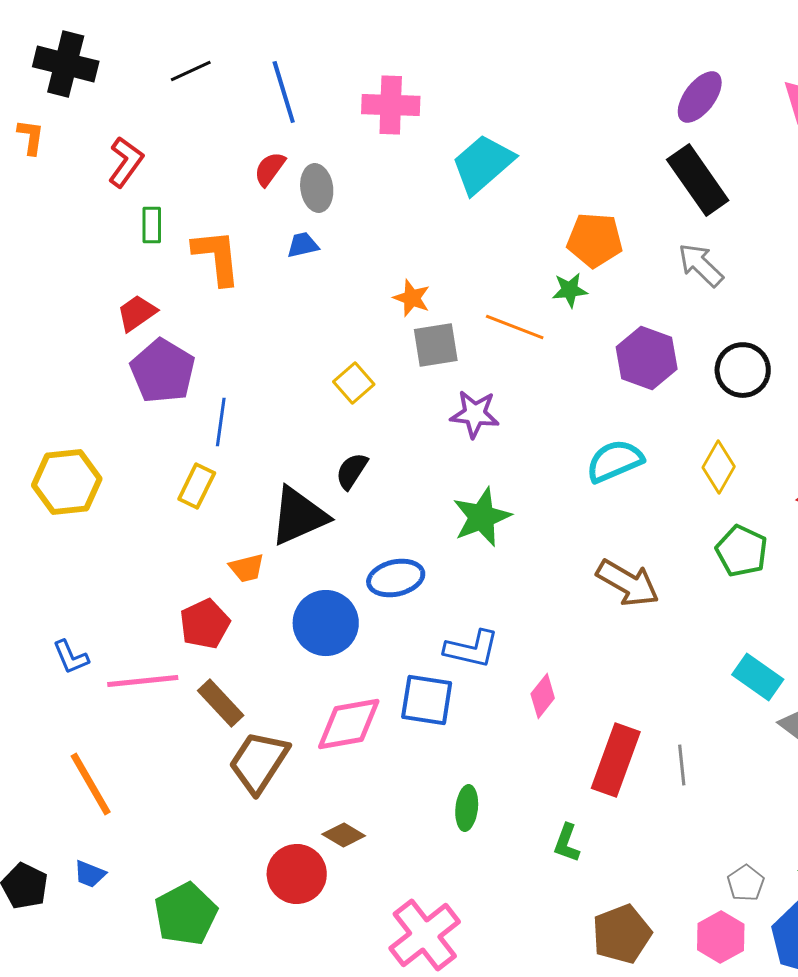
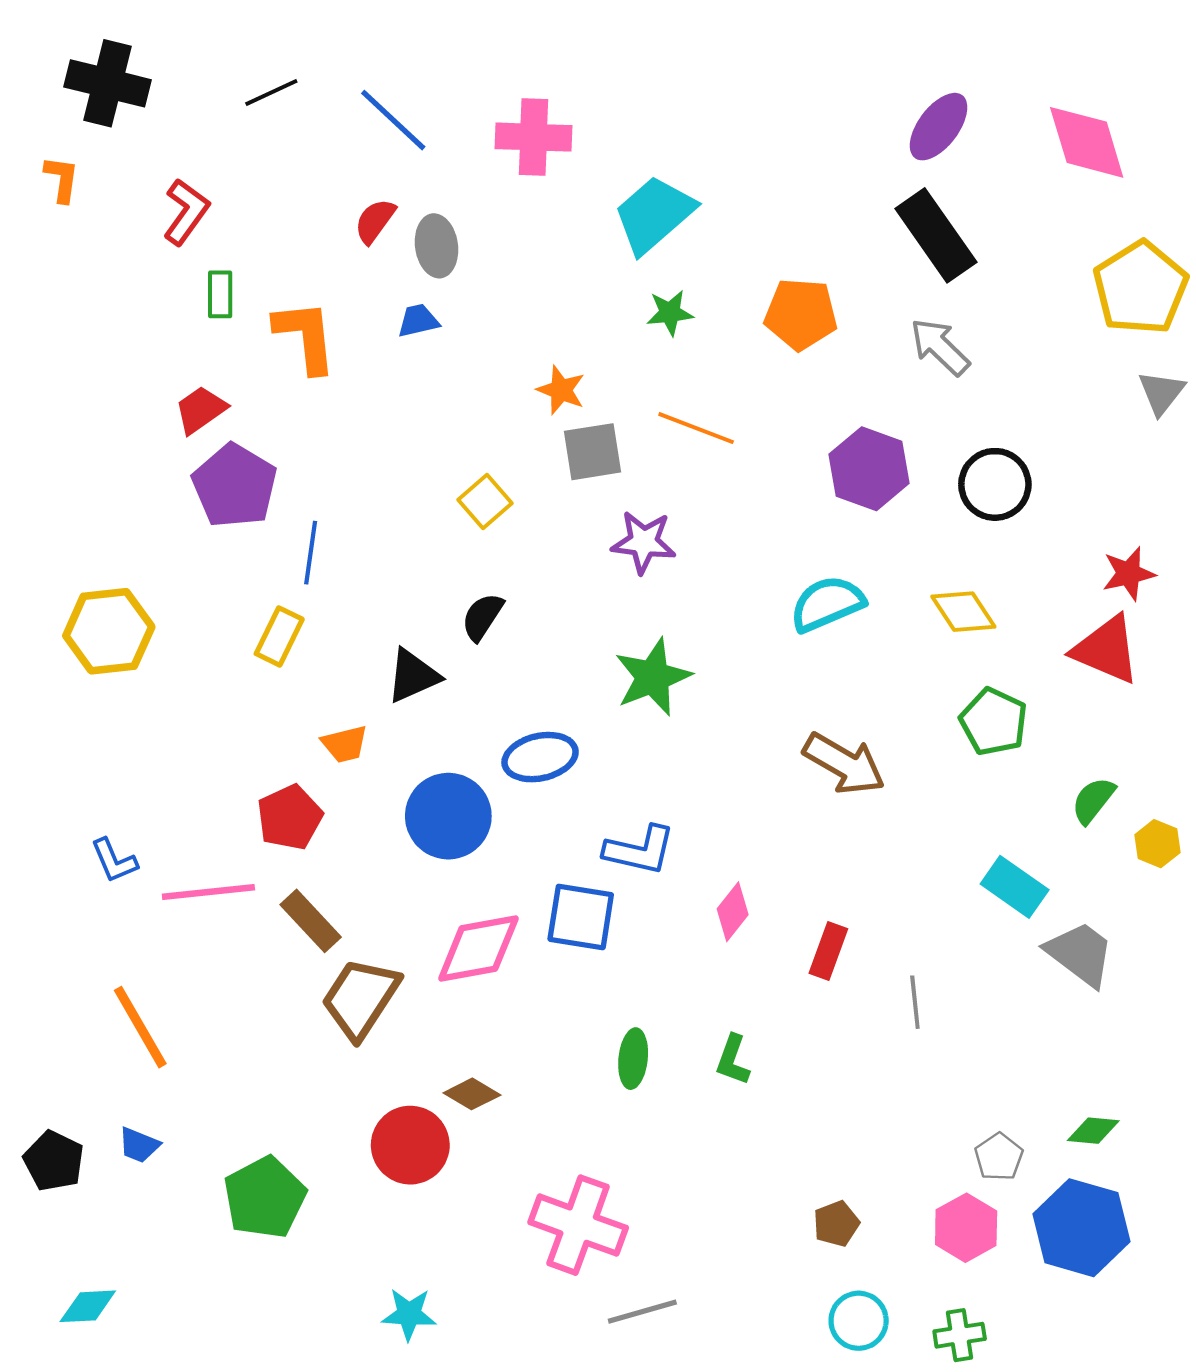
blue line: (284, 92) -> (393, 120), turned -30
green star: (570, 290) -> (670, 313), moved
yellow diamond: (719, 467) -> (963, 612), turned -63
black triangle: (299, 516) -> (413, 676), size x0.7
red rectangle: (616, 760) -> (828, 951), moved, size x0.6
green L-shape: (567, 843) -> (733, 1060), moved
brown pentagon: (622, 934) -> (836, 1224), size x0.6
pink cross: (425, 935) -> (578, 1225), turned -32

